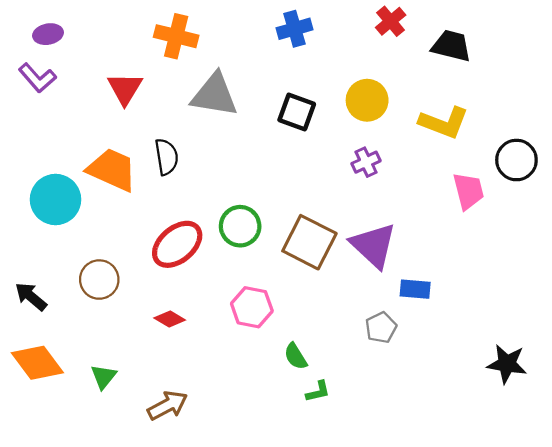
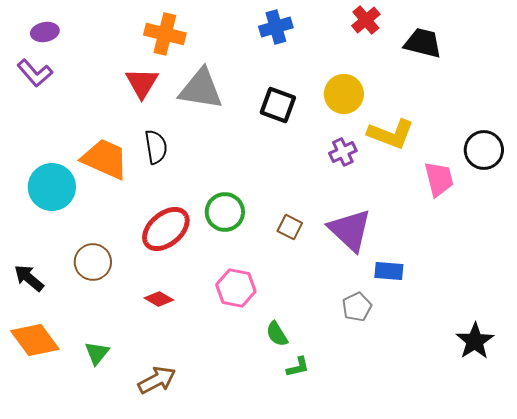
red triangle: (125, 89) -> (142, 83), moved
yellow L-shape: (444, 123) -> (391, 134), moved
brown square: (309, 242) -> (290, 227), size x0.5
black star: (507, 364) -> (475, 341), turned 30

